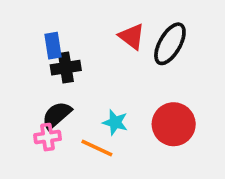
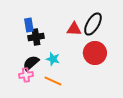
red triangle: (132, 36) -> (74, 29), moved, turned -35
cyan star: (115, 122) -> (53, 59), moved
red circle: (174, 124) -> (95, 53), moved

